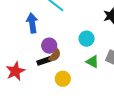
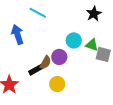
purple circle: (49, 46) -> (59, 57), moved
green triangle: (92, 62) -> (92, 45), moved

